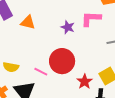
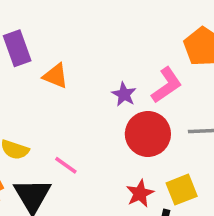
pink L-shape: (91, 19) -> (167, 85), turned 135
red circle: (62, 61) -> (148, 134), moved

